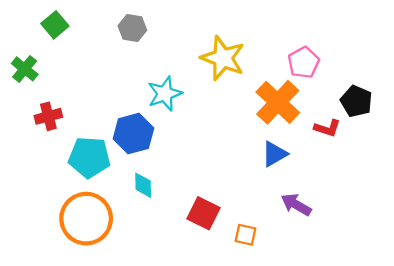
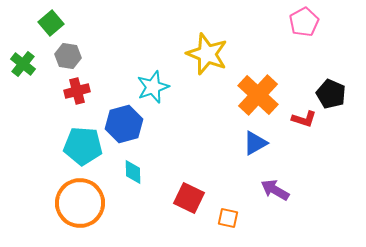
gray hexagon: (132, 28) -> (68, 56), moved
pink pentagon: (304, 62) -> (304, 22), moved
red cross: (48, 116) -> (77, 91), moved

